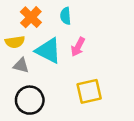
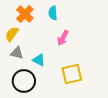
yellow semicircle: (15, 42) -> (12, 34), turned 133
cyan triangle: (48, 51) -> (39, 60), moved, size x0.6

